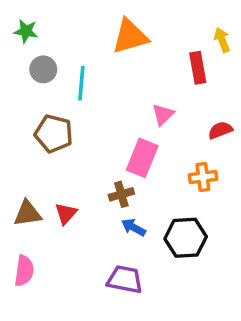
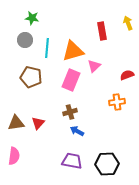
green star: (26, 31) -> (32, 18), moved
orange triangle: (130, 36) -> (73, 51), moved
red rectangle: (198, 68) -> (102, 31), moved
pink rectangle: (142, 158) -> (71, 80), moved
black hexagon: (186, 238) -> (107, 164), moved

